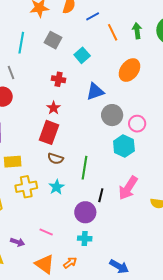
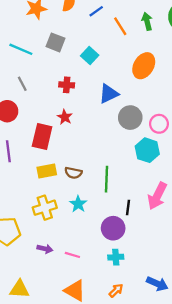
cyan line: (21, 43) -> (21, 49), turned -70
gray line: (11, 73) -> (22, 84), moved
red rectangle: (49, 132) -> (42, 137), moved
yellow rectangle: (13, 162) -> (47, 171), moved
purple arrow: (17, 242) -> (45, 249), moved
orange arrow: (70, 263) -> (116, 290), moved

